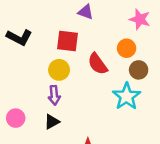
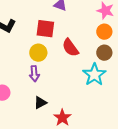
orange circle: (127, 48) -> (104, 32), moved
black triangle: (52, 122) -> (40, 103), moved

